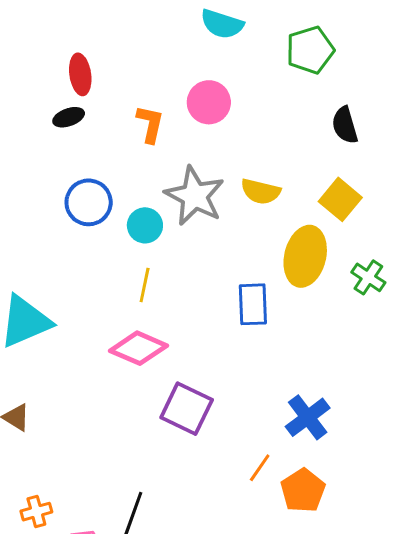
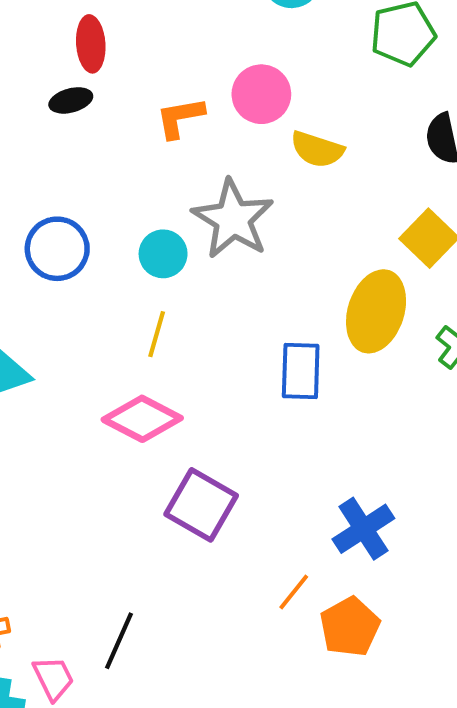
orange L-shape: (150, 124) -> (180, 118), turned -117
yellow semicircle: (261, 191) -> (317, 149), moved
blue circle: (89, 202) -> (57, 249), moved

